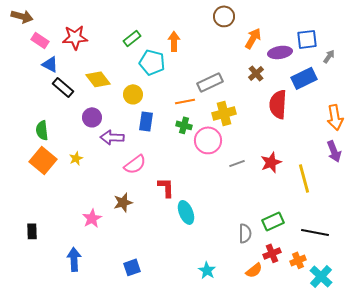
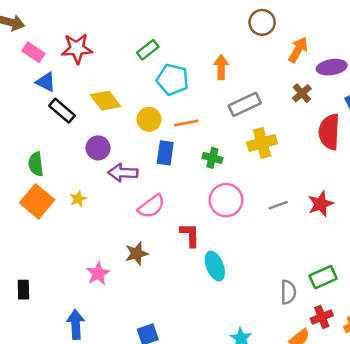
orange arrow: (174, 41) -> (221, 67), moved
orange line: (185, 101) -> (186, 123), moved
pink circle: (208, 140) -> (226, 200), moved

